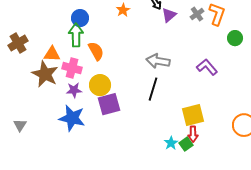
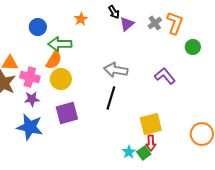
green arrow: (76, 35) -> (60, 44), moved, turned -90
orange semicircle: (96, 51) -> (54, 60), turned 60
yellow circle: (100, 85) -> (61, 79), moved

